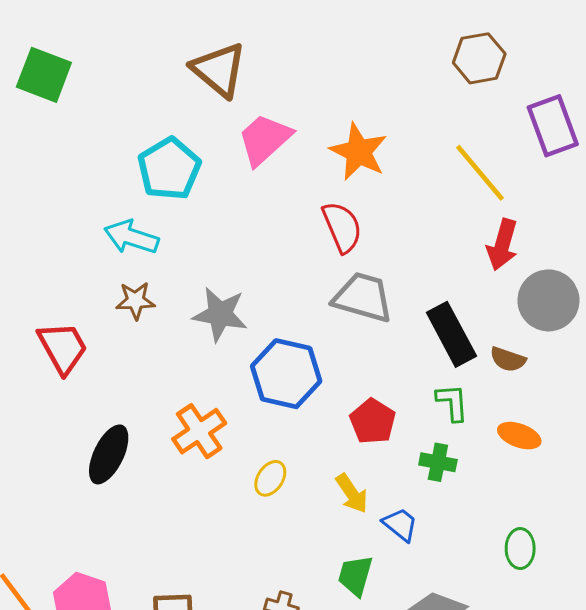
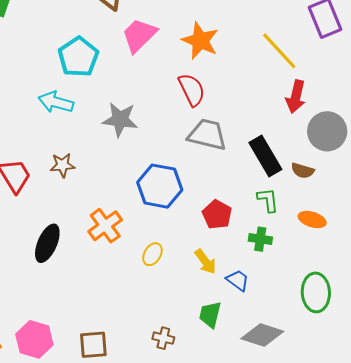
brown star: (135, 301) -> (63, 165), moved
gray star: (220, 314) -> (120, 119), moved
green ellipse: (520, 549) -> (316, 292), size x1.5

